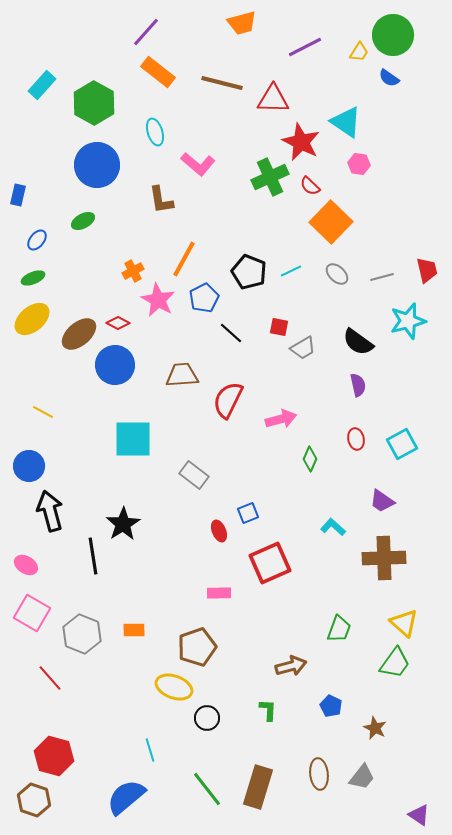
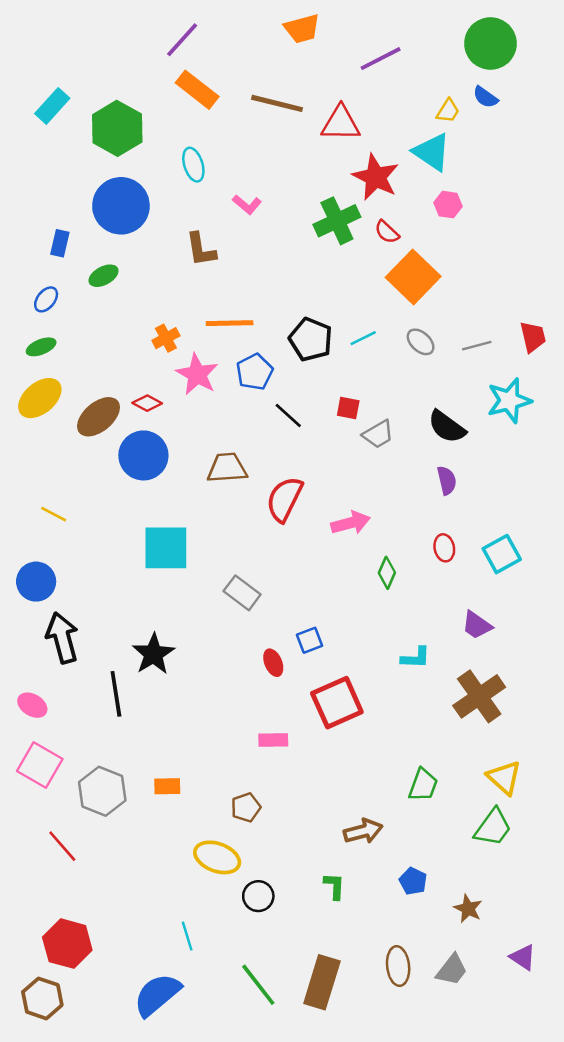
yellow trapezoid: (359, 52) -> (448, 111), moved
pink L-shape: (198, 164) -> (247, 205), size x0.7
blue rectangle: (18, 195) -> (60, 243), moved
orange line: (184, 259) -> (230, 323), turned 60
cyan L-shape: (333, 527) -> (416, 658), turned 140
brown cross: (384, 558) -> (479, 696), turned -33
brown pentagon: (197, 647) -> (246, 807), size x0.6
purple triangle: (419, 815) -> (523, 957), moved

